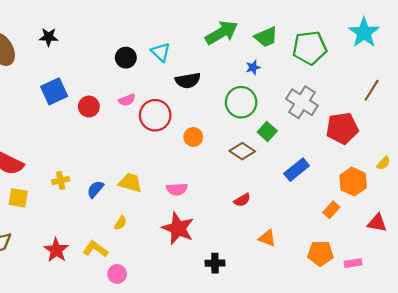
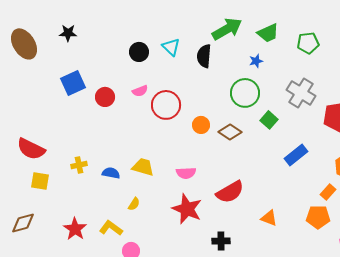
green pentagon: (310, 48) -> (308, 43), size x0.7
black semicircle: (188, 80) -> (204, 56), moved, turned 105
brown diamond: (242, 151) -> (230, 132), moved
blue semicircle: (95, 189) -> (111, 173), turned 60
red semicircle: (242, 200) -> (230, 192), moved, size x1.8
orange pentagon: (320, 253) -> (318, 217), moved

